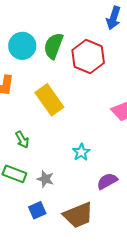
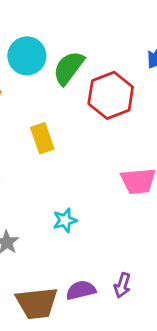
yellow rectangle: (49, 100) -> (42, 138), size x0.7
purple semicircle: (107, 181) -> (81, 290), moved

